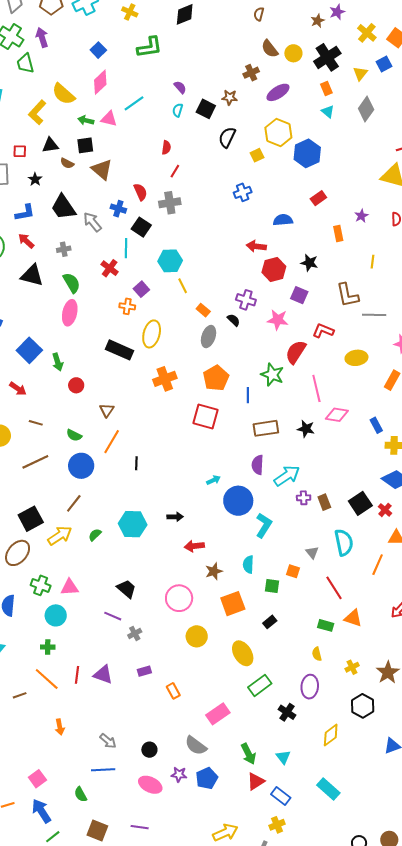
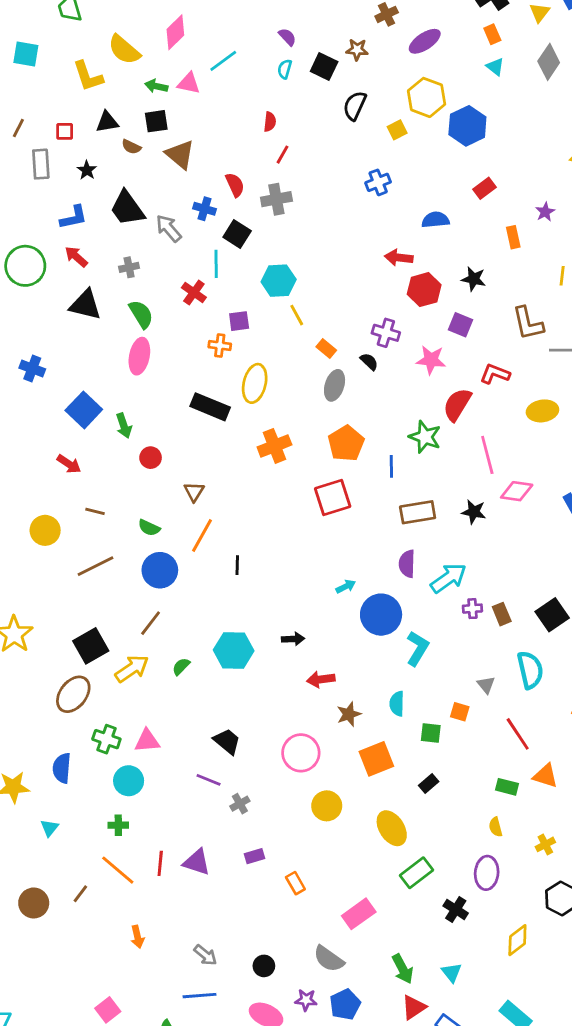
yellow L-shape: (37, 112) -> (88, 76), turned -60
purple square: (141, 289) -> (239, 321), turned 35
red square: (205, 416) -> (333, 498), turned -32
brown line: (20, 695) -> (80, 894), turned -32

